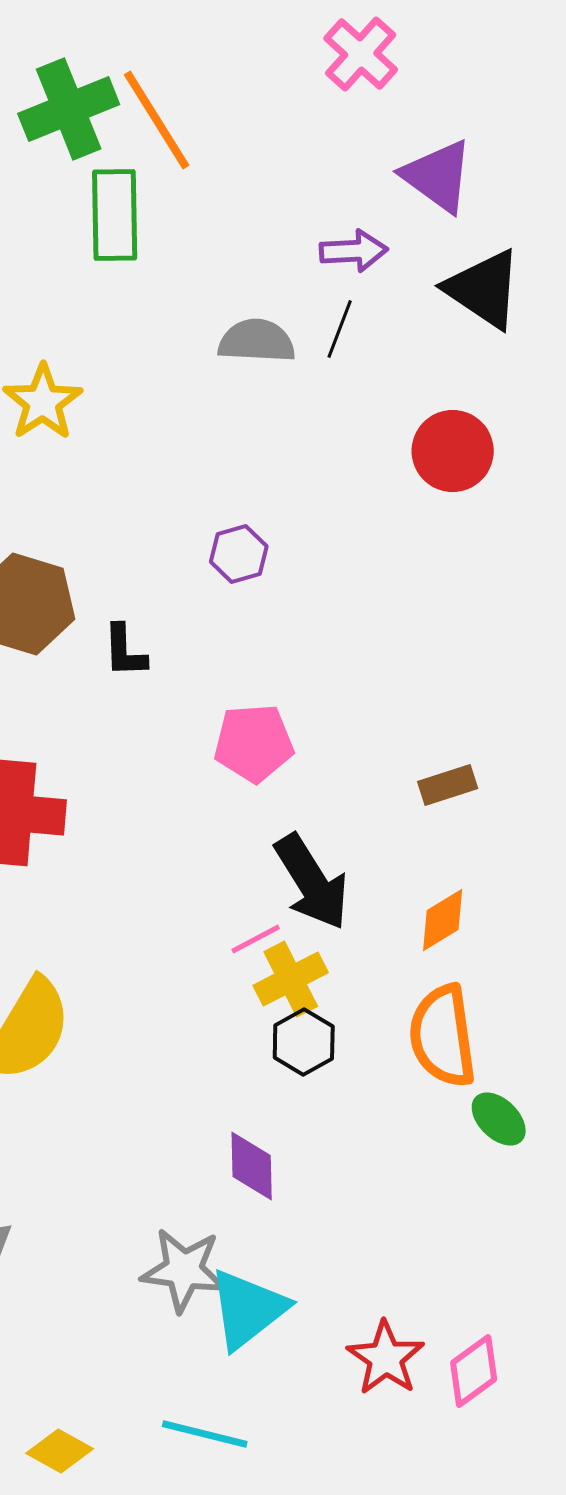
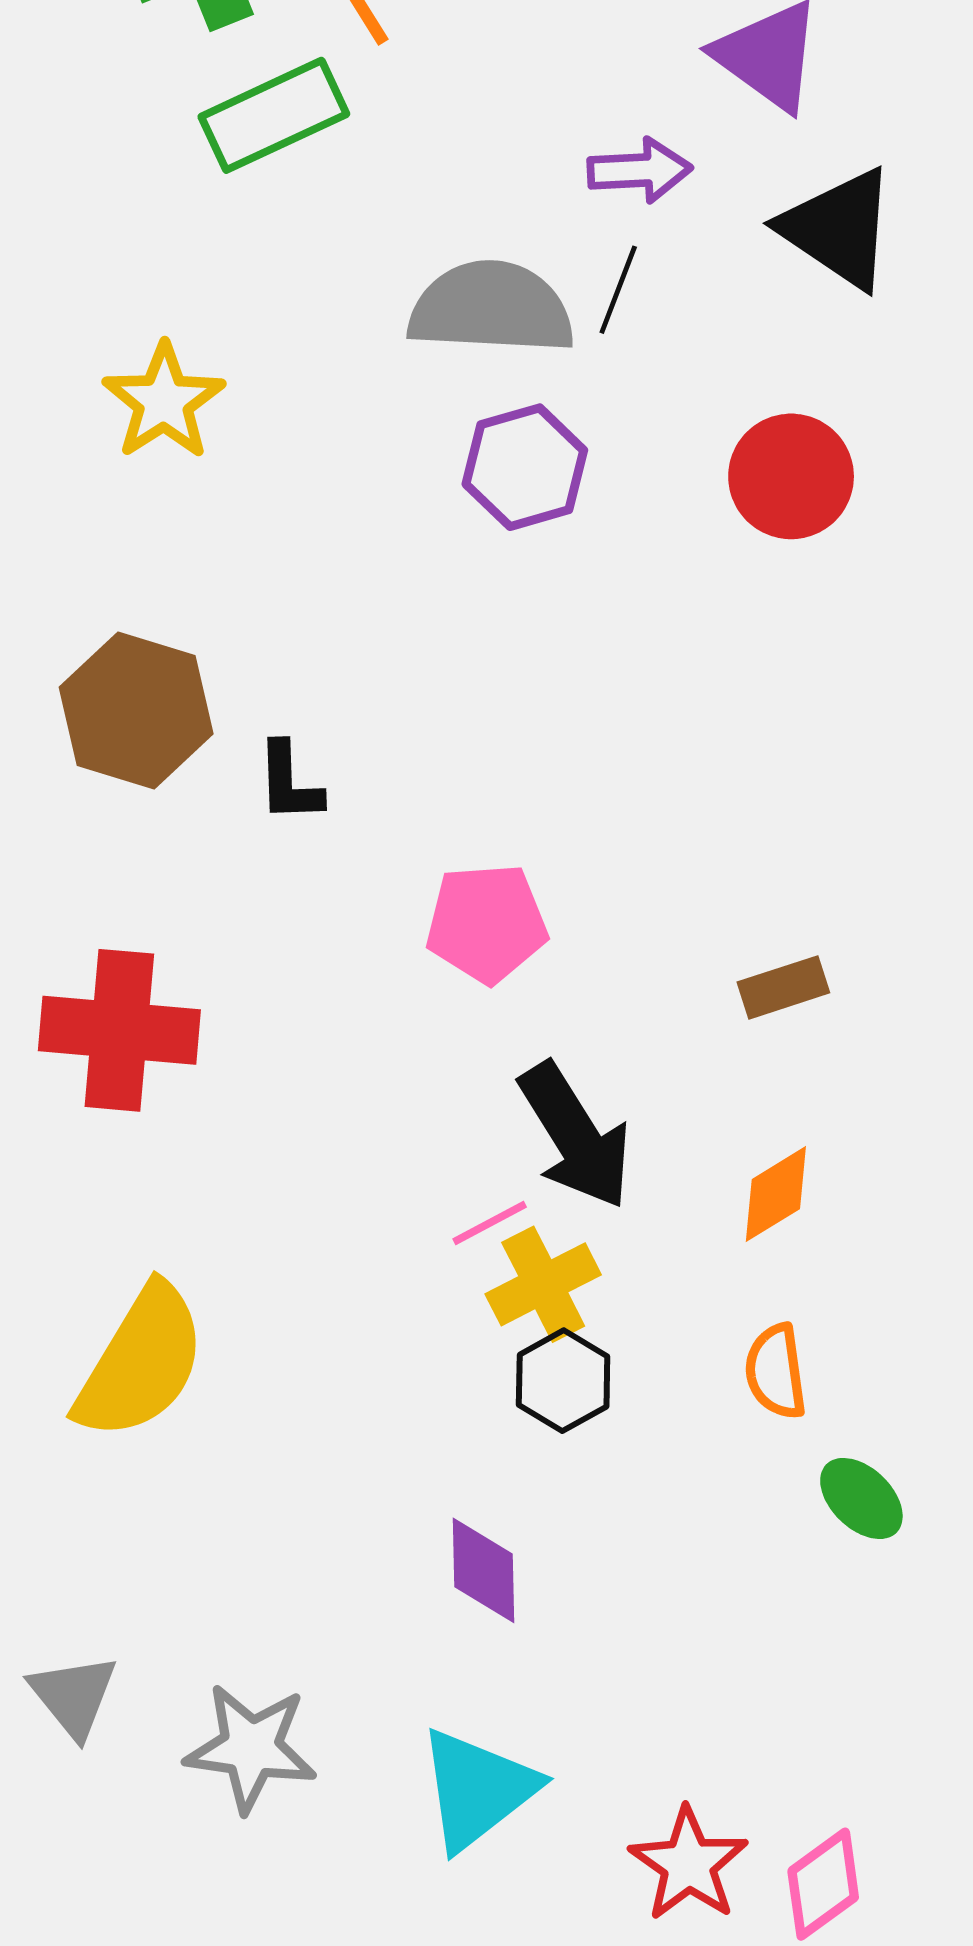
green rectangle: (115, 215) -> (274, 115), turned 66
gray semicircle: (257, 341) -> (491, 308), size x1.4
purple hexagon: (239, 554) -> (525, 467), moved, size x1.4
orange semicircle: (443, 1036) -> (776, 1371), size x0.6
gray star: (184, 1270) -> (251, 1748), moved

